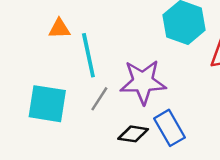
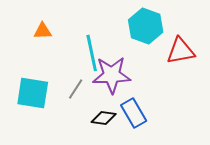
cyan line: (88, 55) -> (92, 53), moved

